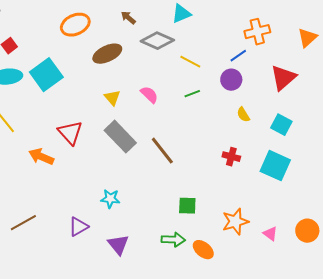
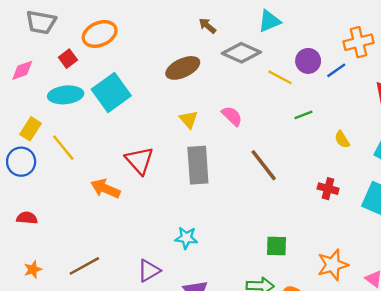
orange ellipse: (75, 25) -> (100, 34), moved
purple circle: (231, 80) -> (308, 61), moved
green line: (192, 94) -> (303, 115), moved
gray rectangle: (120, 137) -> (198, 165), turned 40
brown line: (162, 151) -> (264, 165), moved

